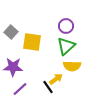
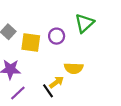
purple circle: (66, 26) -> (57, 36), moved
green triangle: (66, 46) -> (84, 23), moved

